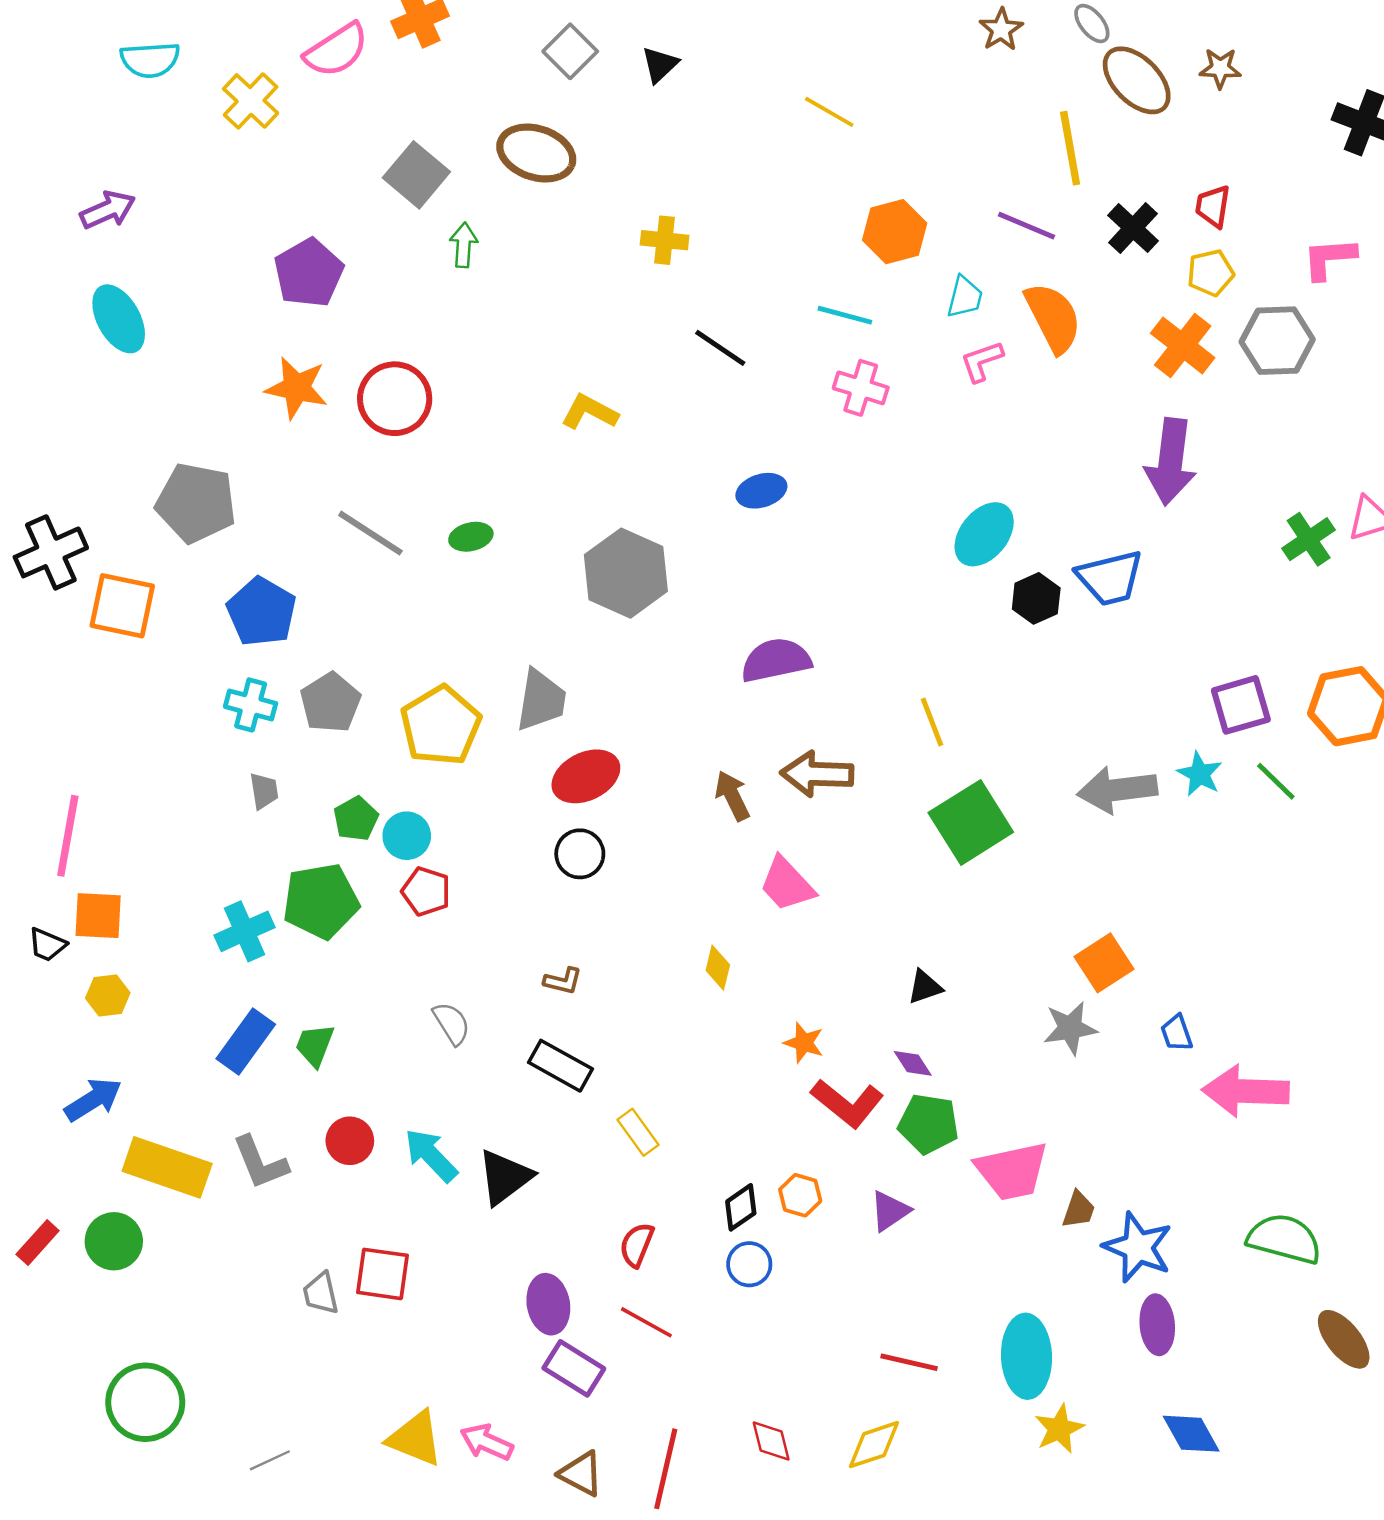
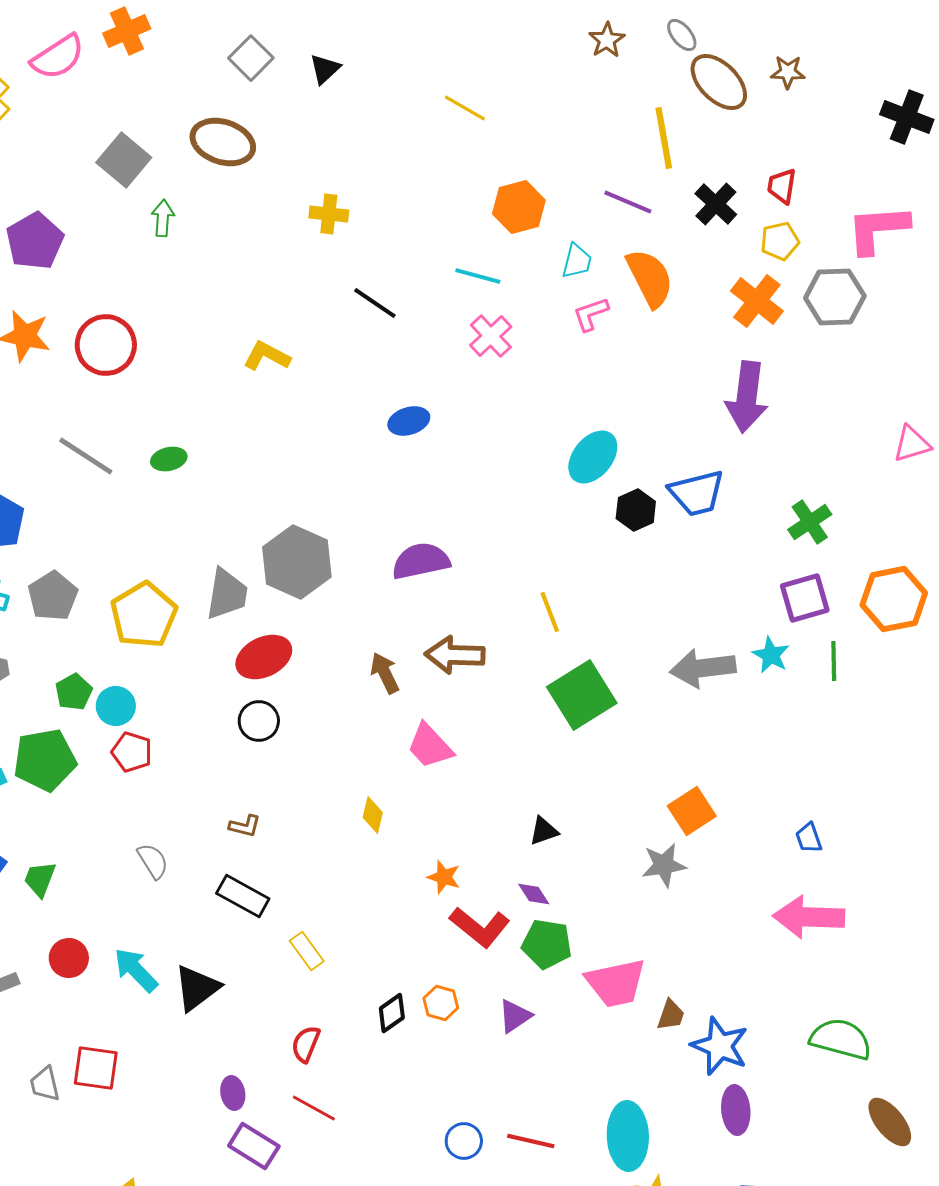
pink L-shape: (1329, 258) -> (878, 229), size x1.4
pink cross: (861, 388) -> (491, 336), turned 30
green cross: (1309, 539) -> (810, 522), moved
gray hexagon: (626, 573) -> (297, 562), moved
green line: (1276, 781) -> (834, 661), turned 45
blue trapezoid: (1177, 1033) -> (809, 838), moved
blue circle: (749, 1264) -> (464, 1141), moved
purple ellipse: (548, 1304) -> (233, 1093), size x0.7

